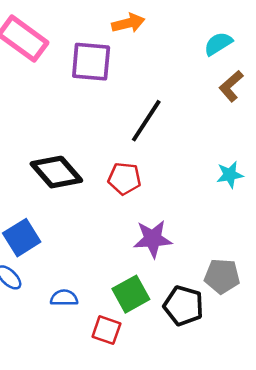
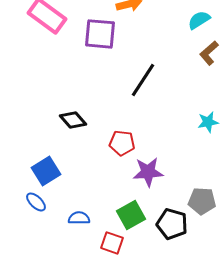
black diamond: (56, 172) -> (73, 120), size x0.7
red pentagon: (124, 179) -> (122, 143), moved

